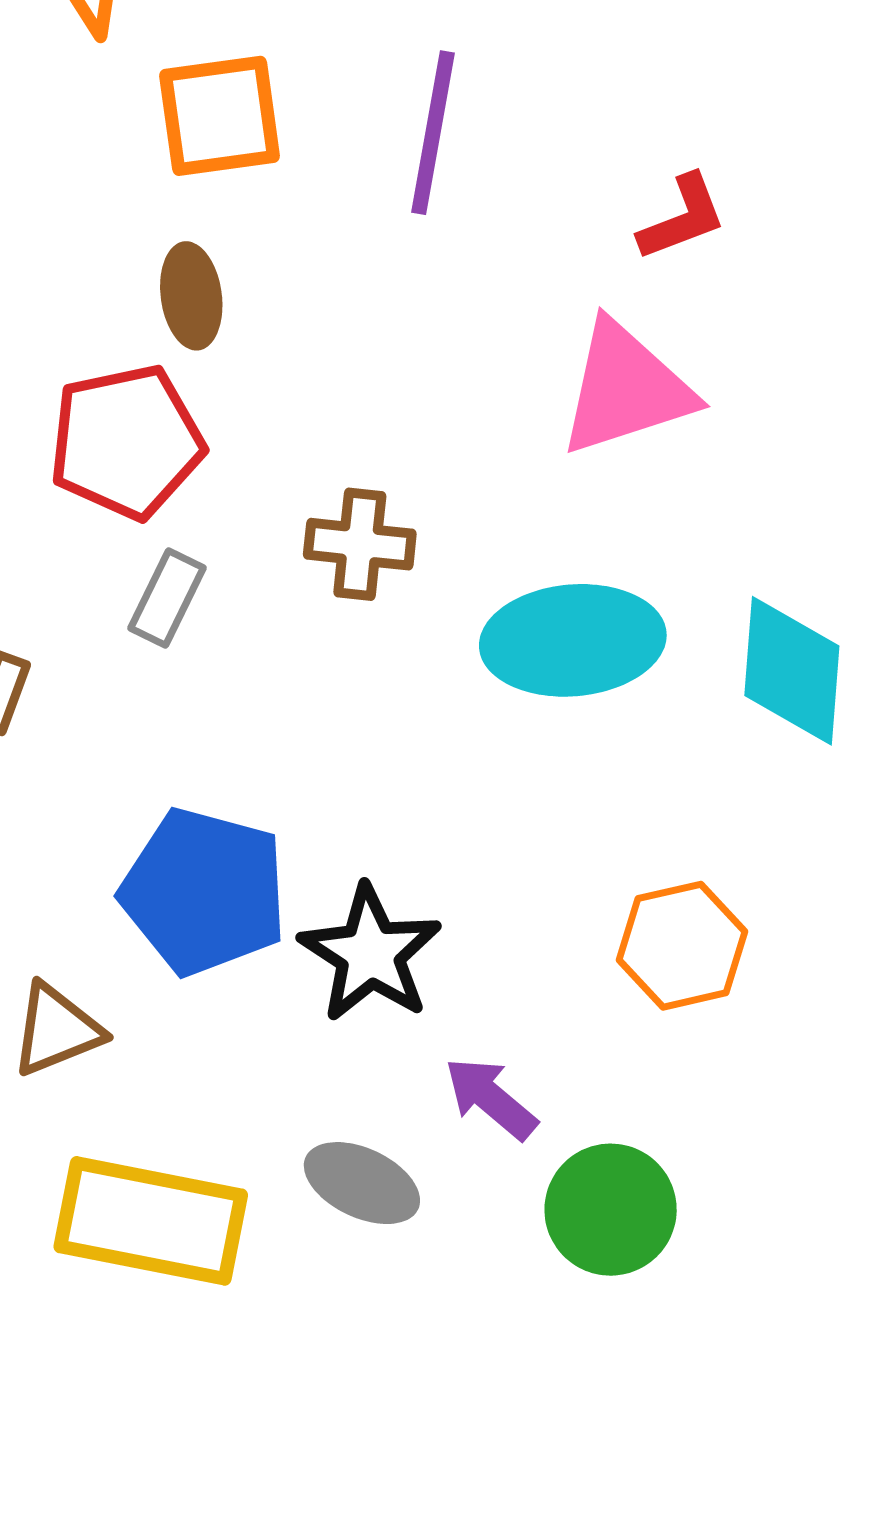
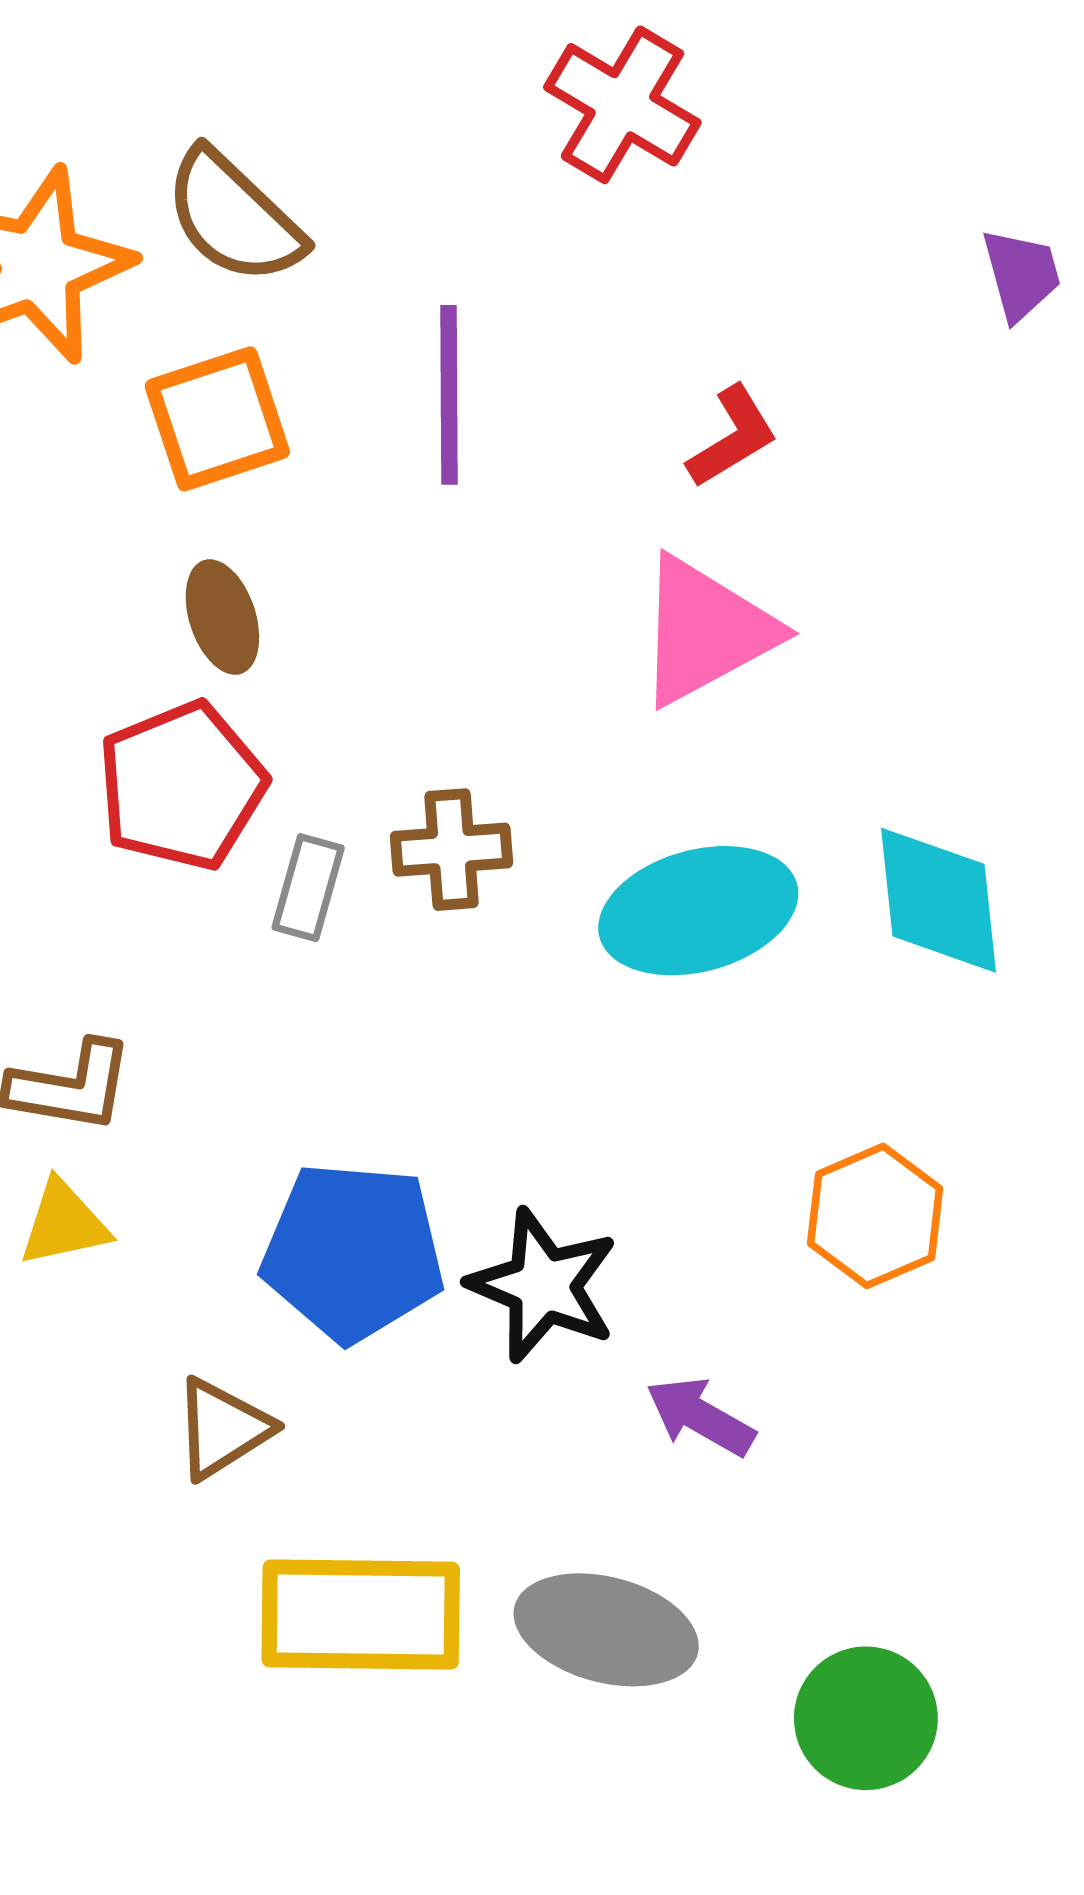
gray rectangle: (167, 598) -> (308, 888), moved
gray ellipse: (362, 1183) -> (606, 1630), moved, size x1.4
green circle: (611, 1210) -> (866, 1718), moved

